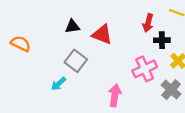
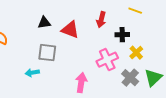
red arrow: (148, 23) -> (101, 20), moved
gray square: (76, 61) -> (47, 53), turned -30
cyan arrow: (59, 84) -> (32, 73), turned 32

